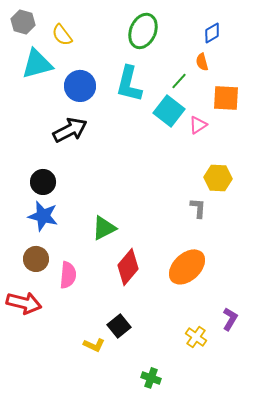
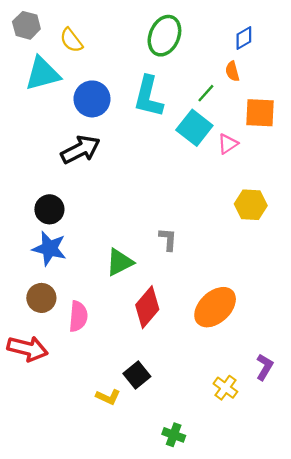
gray L-shape: (198, 208) -> (168, 239), moved

